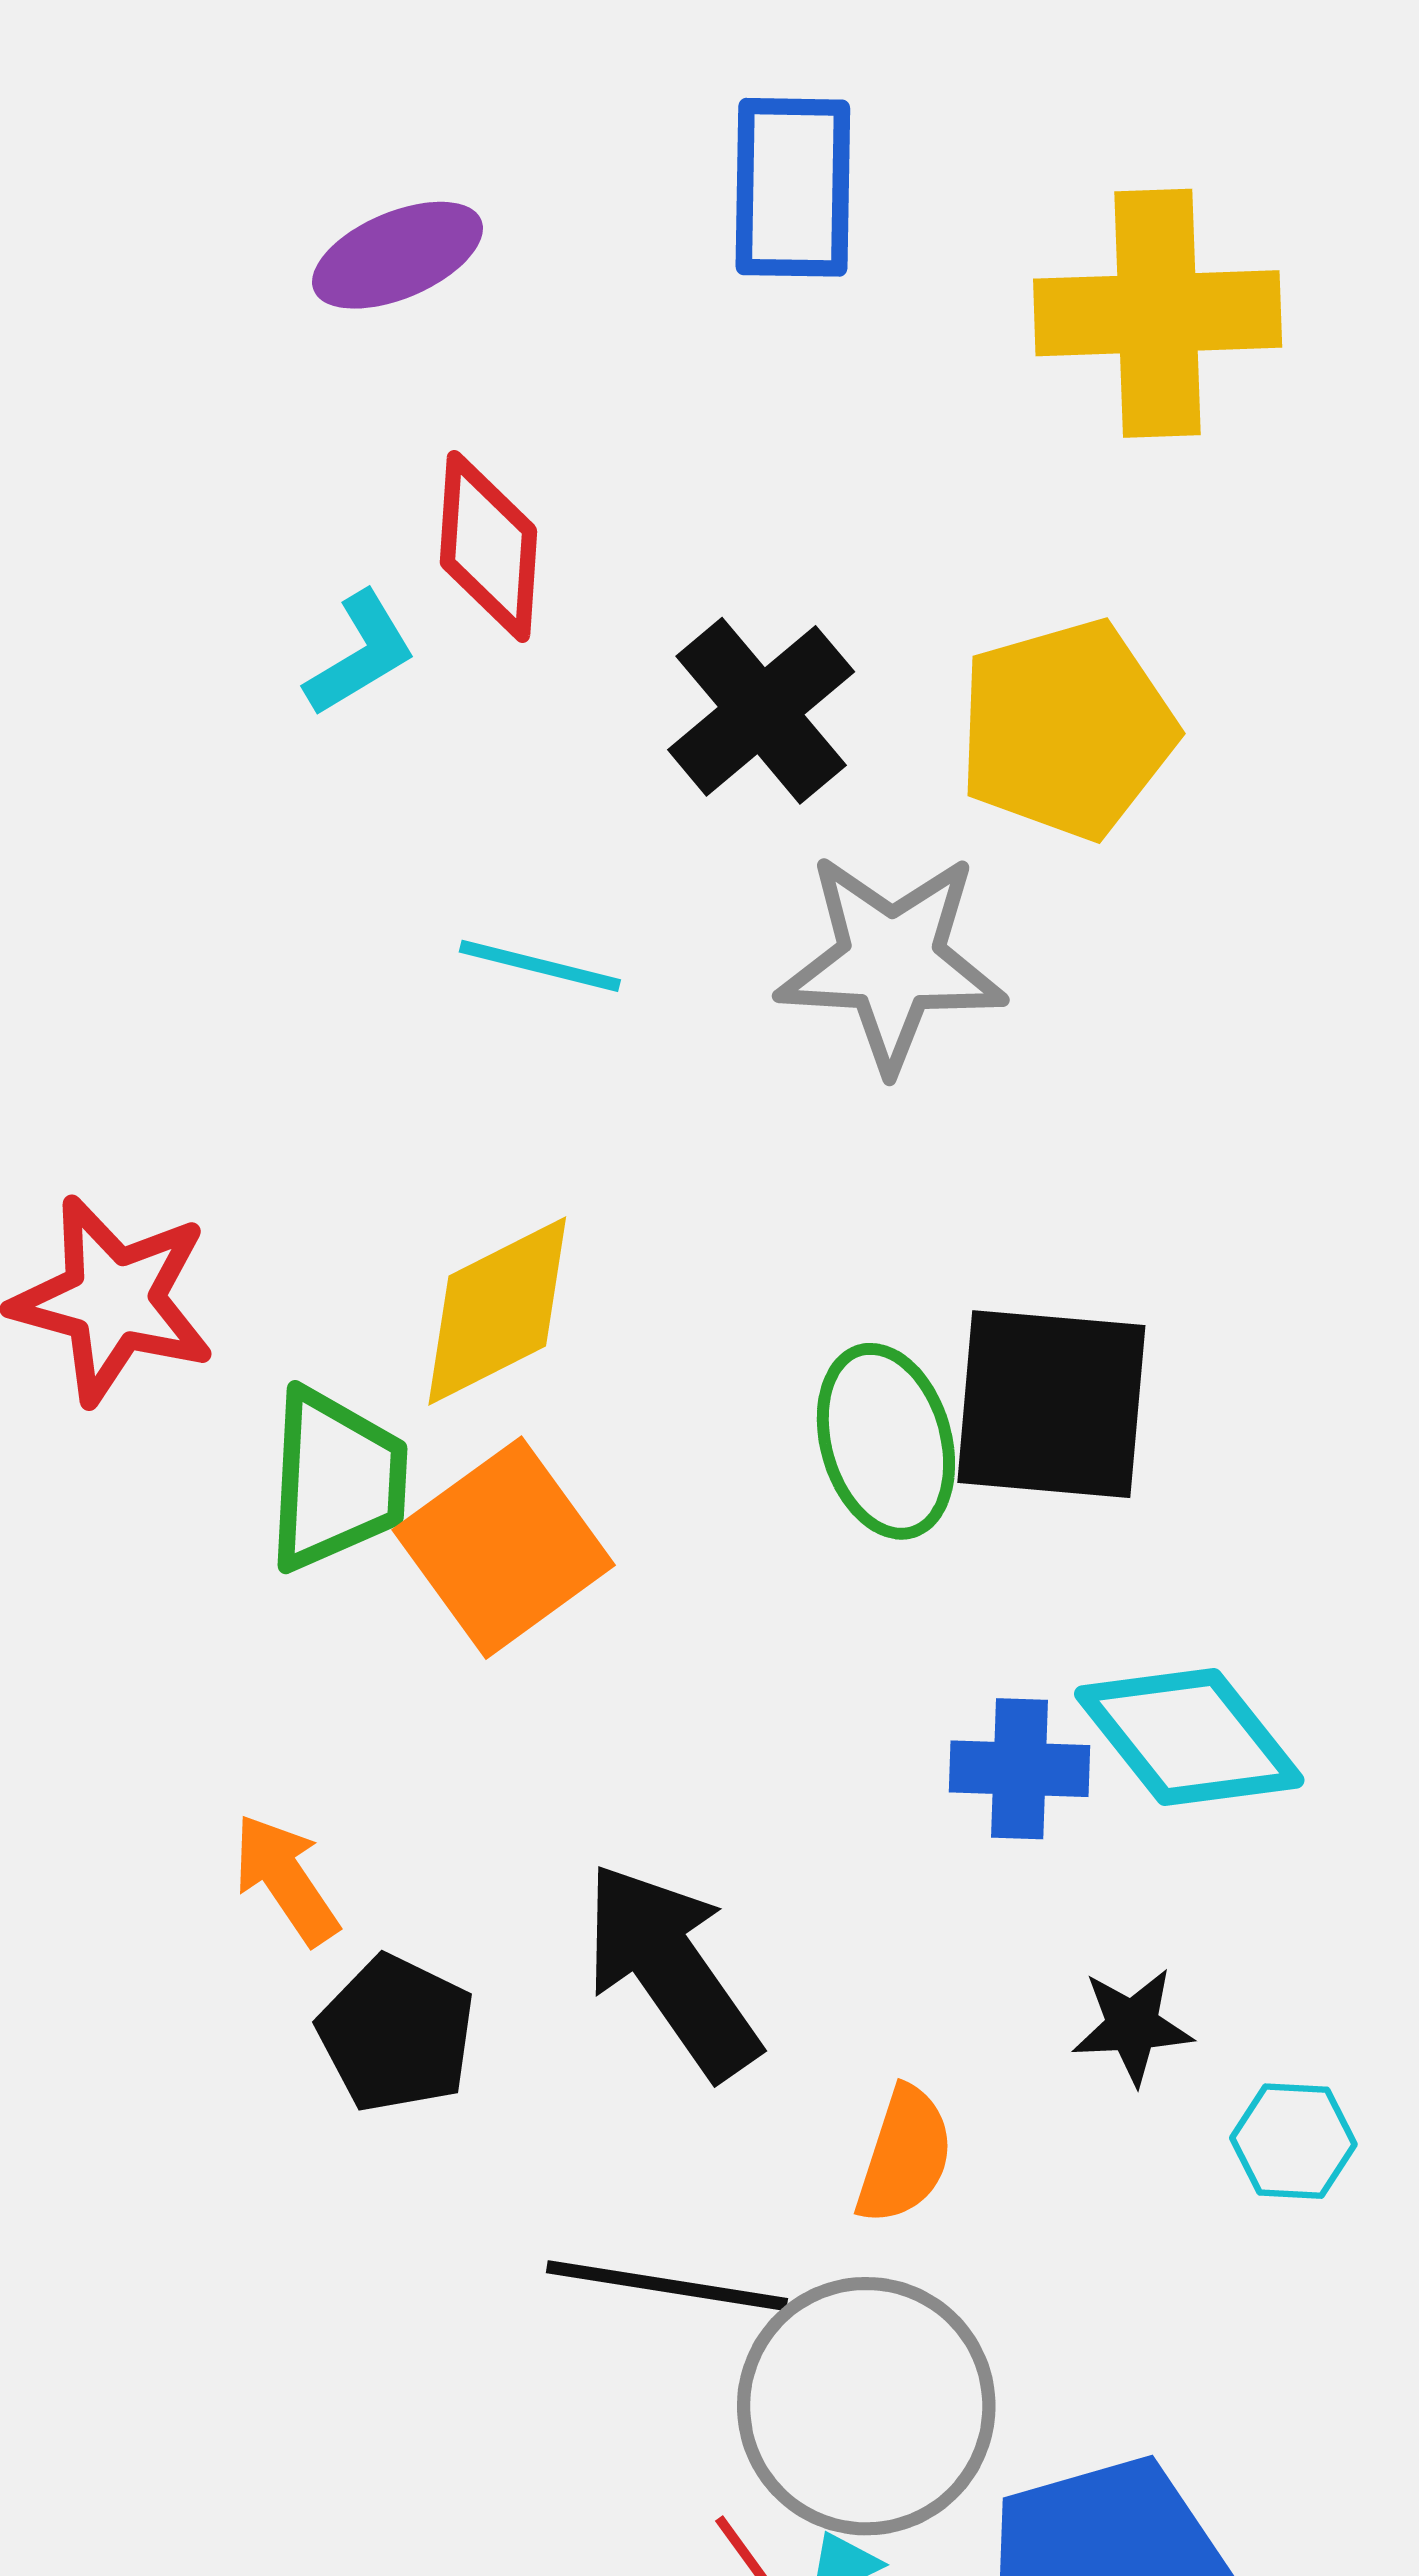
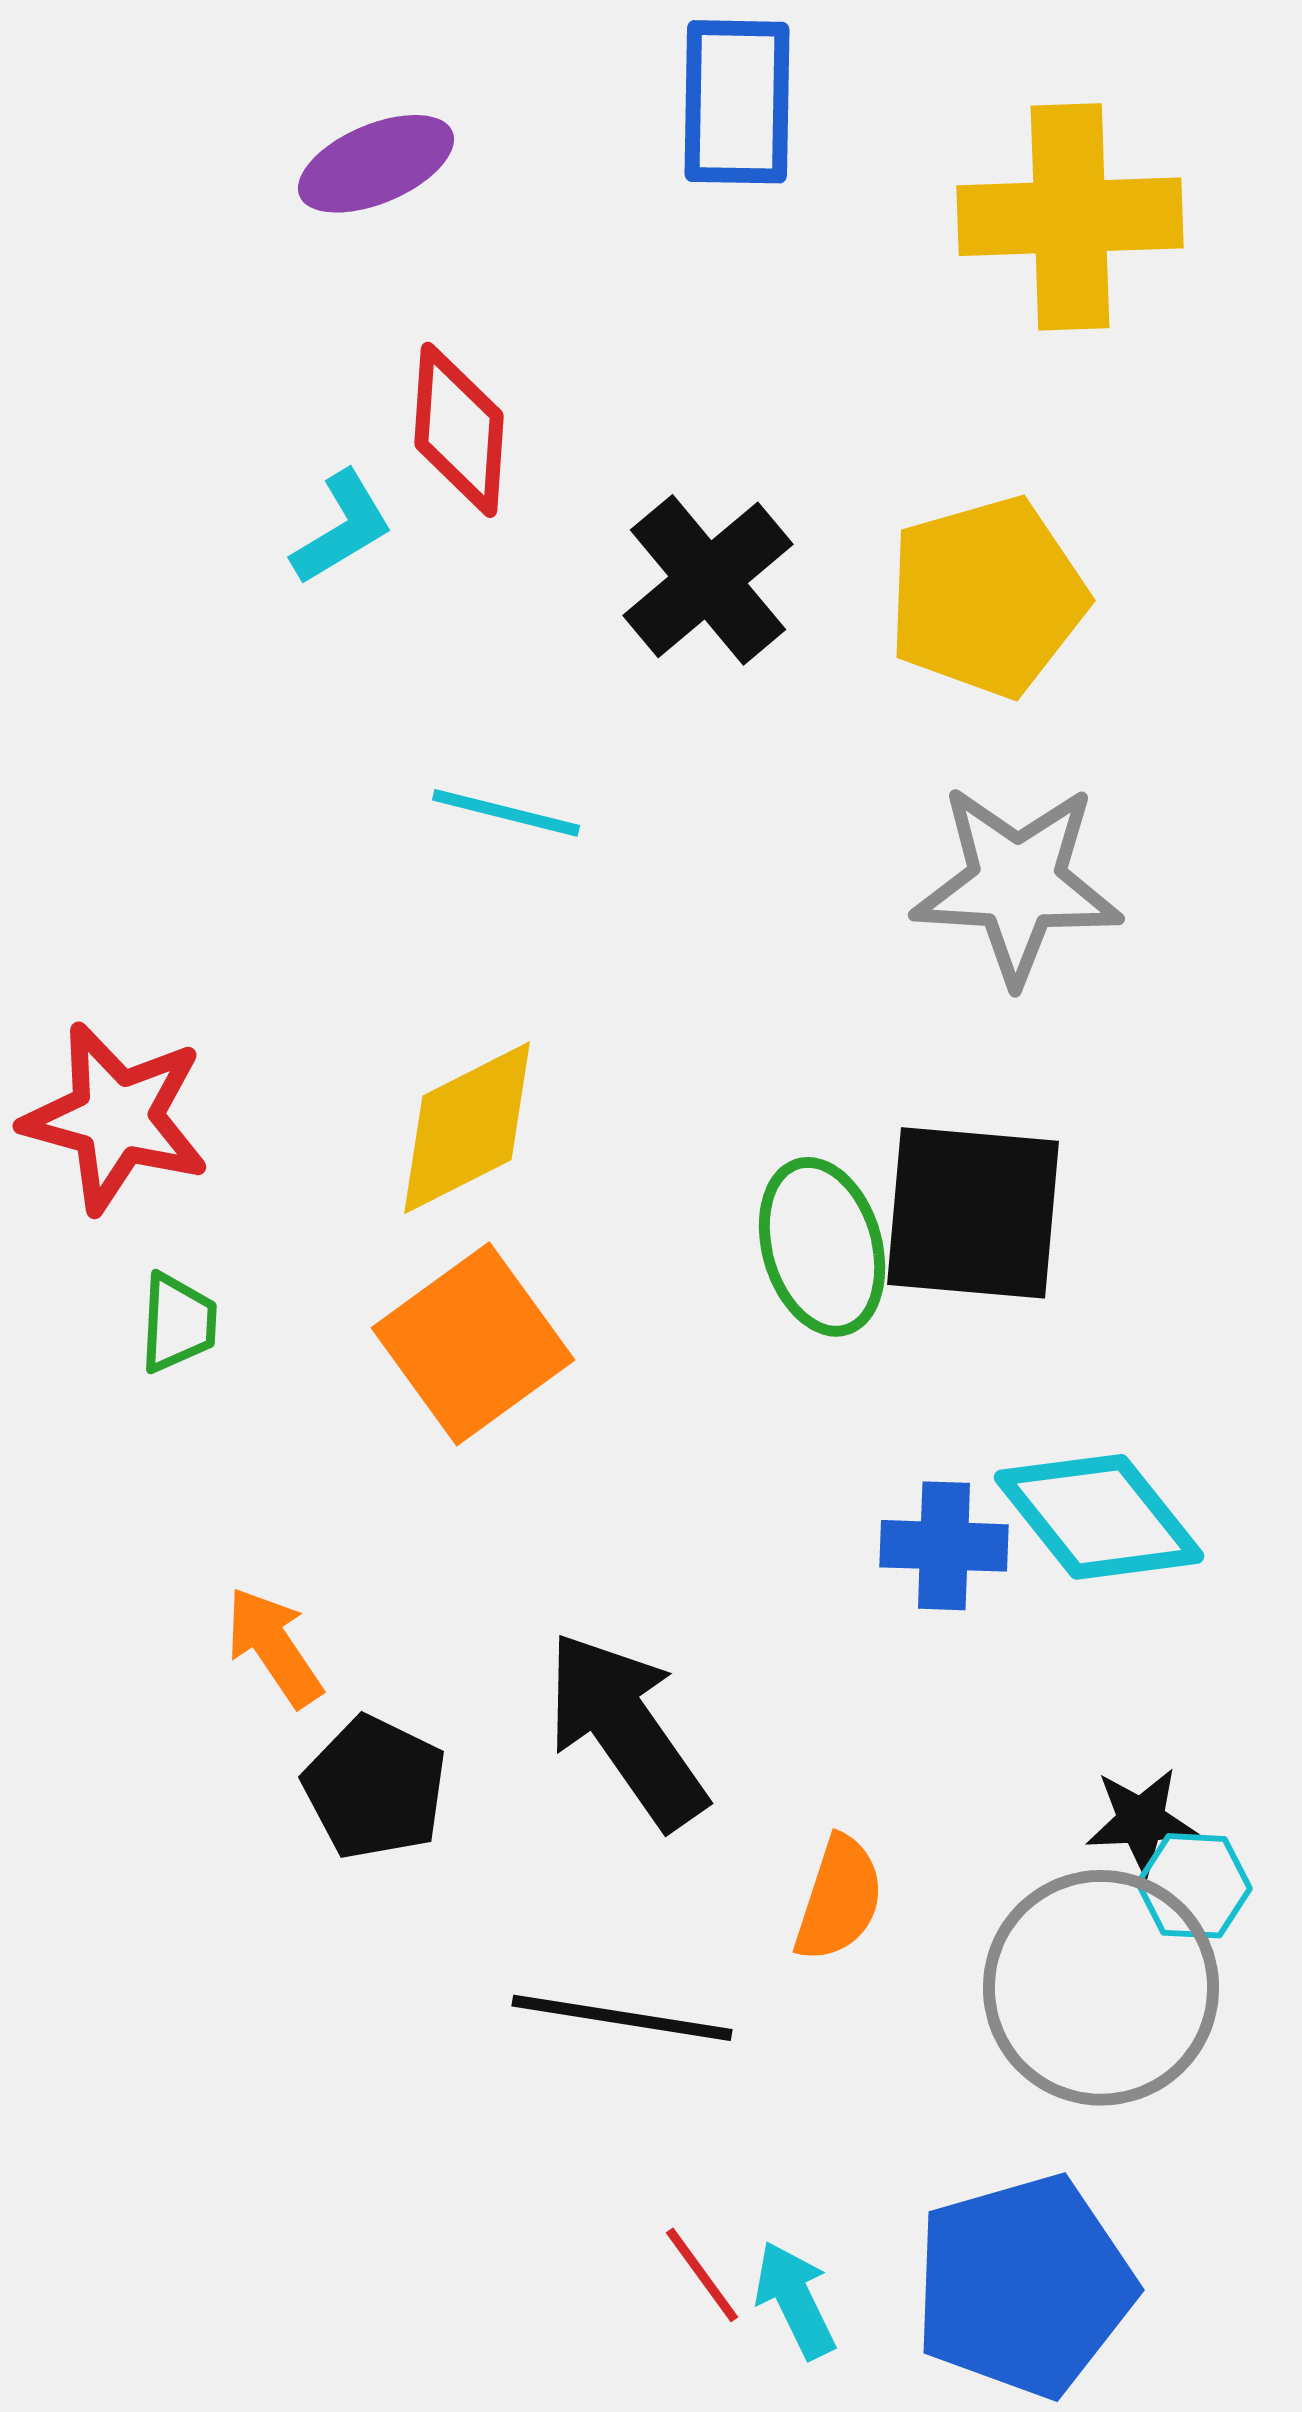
gray star: (891, 962) -> (1017, 884), moved
green trapezoid: (336, 1480) -> (178, 1323), moved, size x0.6
black star: (1132, 2026) -> (1141, 1821), moved
gray circle: (866, 2406) -> (1101, 1988), moved

